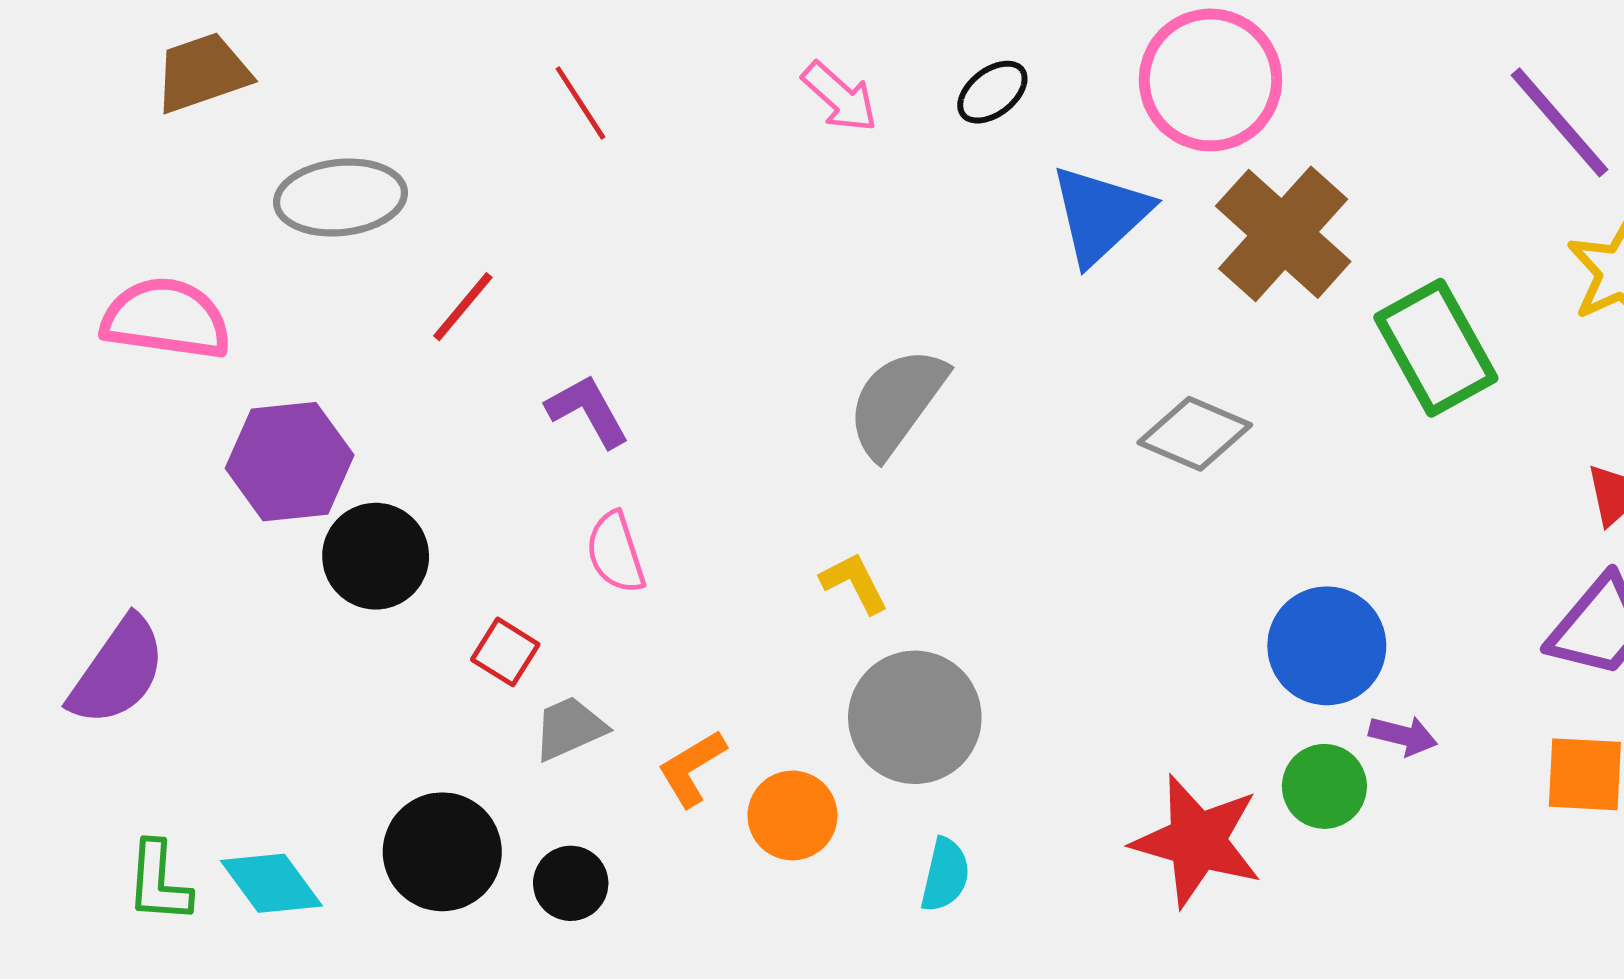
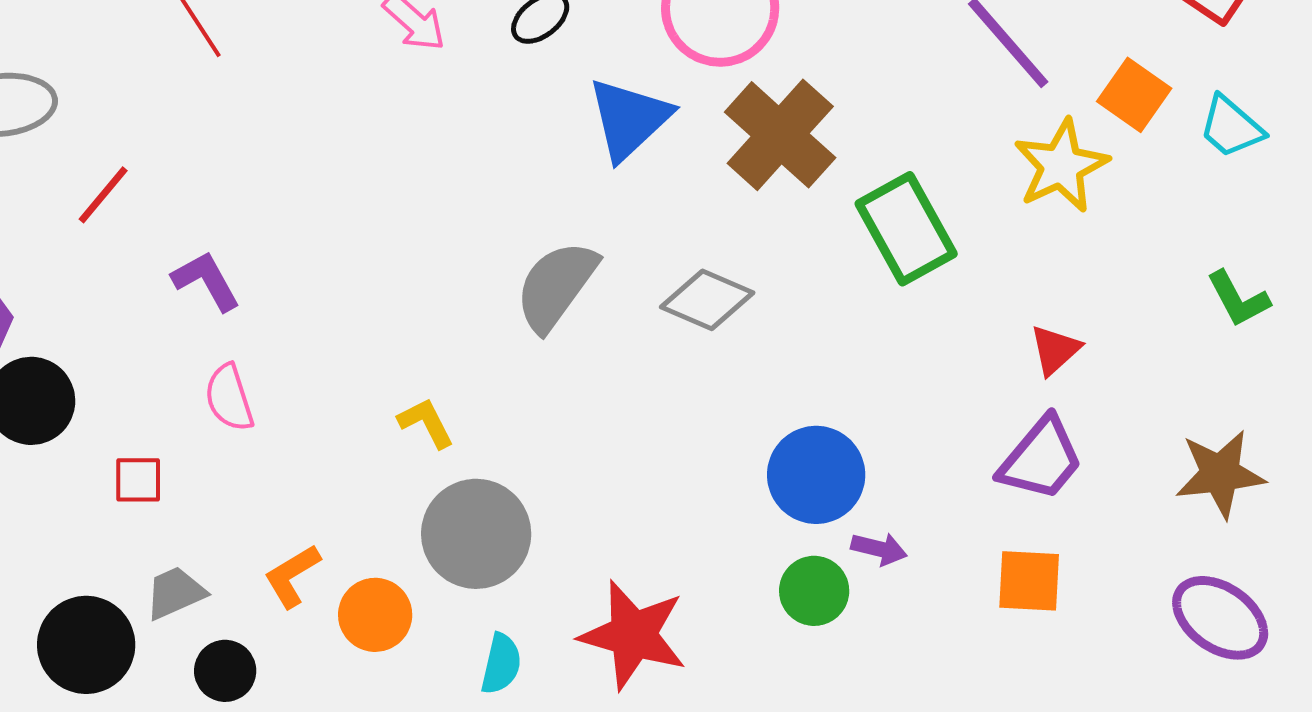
gray semicircle: (897, 402) -> (556, 286), moved
red square: (505, 652) -> (138, 480), turned -32
gray trapezoid: (570, 728) -> (175, 593), moved
red star: (1197, 841) -> (633, 635), moved
black circle: (571, 883) -> (225, 671), moved

